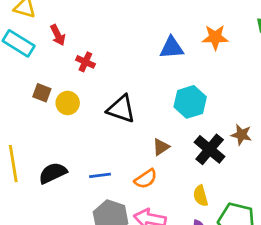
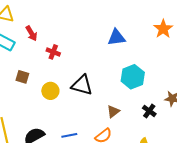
orange star: (215, 37) -> (163, 29), moved, turned -30
yellow circle: (68, 103) -> (50, 91), moved
black cross: (210, 149) -> (149, 111), size x0.6

